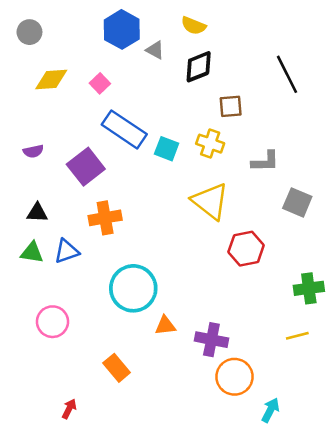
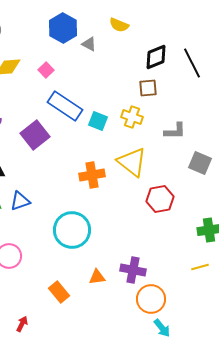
black diamond: (199, 67) -> (156, 57), moved
orange cross: (105, 218) -> (92, 175), moved
orange triangle: (165, 325) -> (97, 277), moved
cyan arrow: (270, 410) -> (162, 328), moved, turned 114

